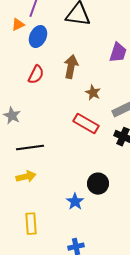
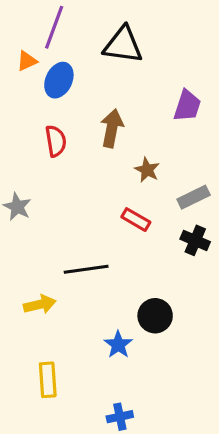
red semicircle: (36, 75) -> (56, 141), turned -36
red rectangle: (86, 124) -> (136, 220), size x0.7
black line: (30, 148) -> (86, 269), moved

